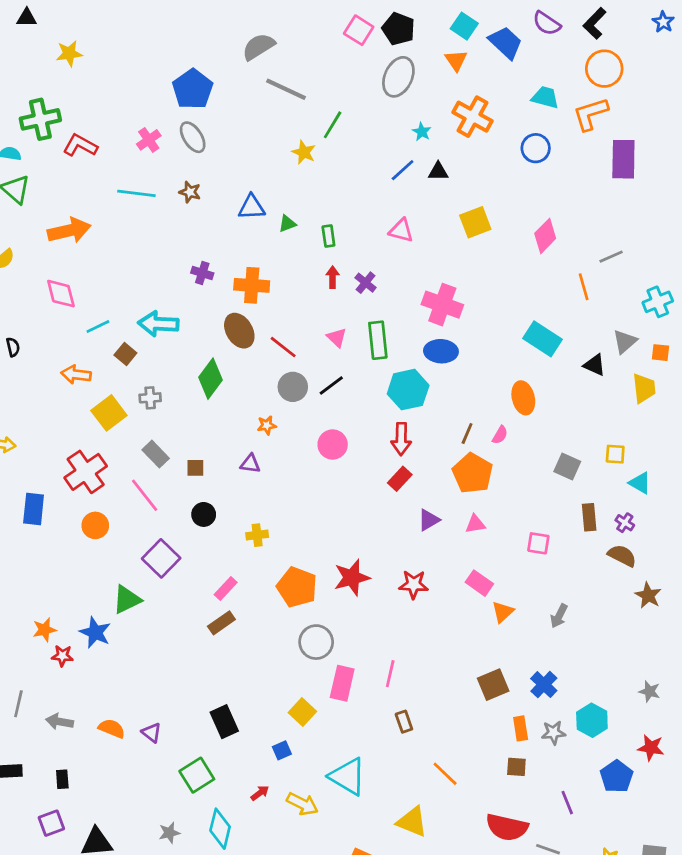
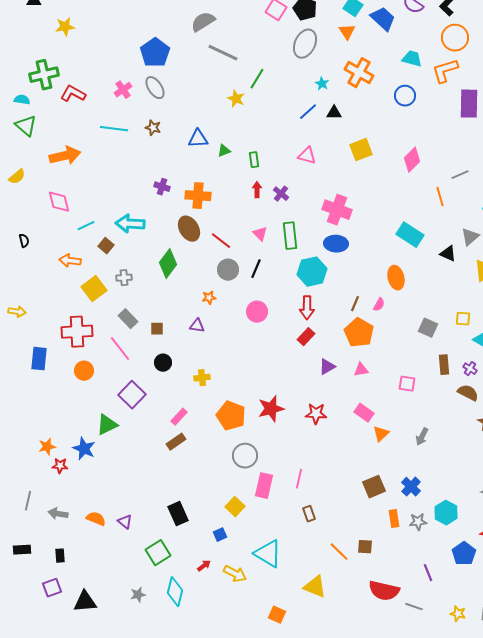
black line: (331, 386) -> (256, 269), turned -30
red cross: (86, 472) -> (77, 332), turned 32
brown square: (516, 767) -> (365, 547), moved

